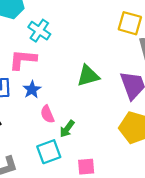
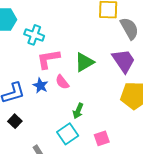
pink L-shape: (23, 60) -> (48, 59), moved
pink semicircle: (47, 114) -> (62, 82), moved

